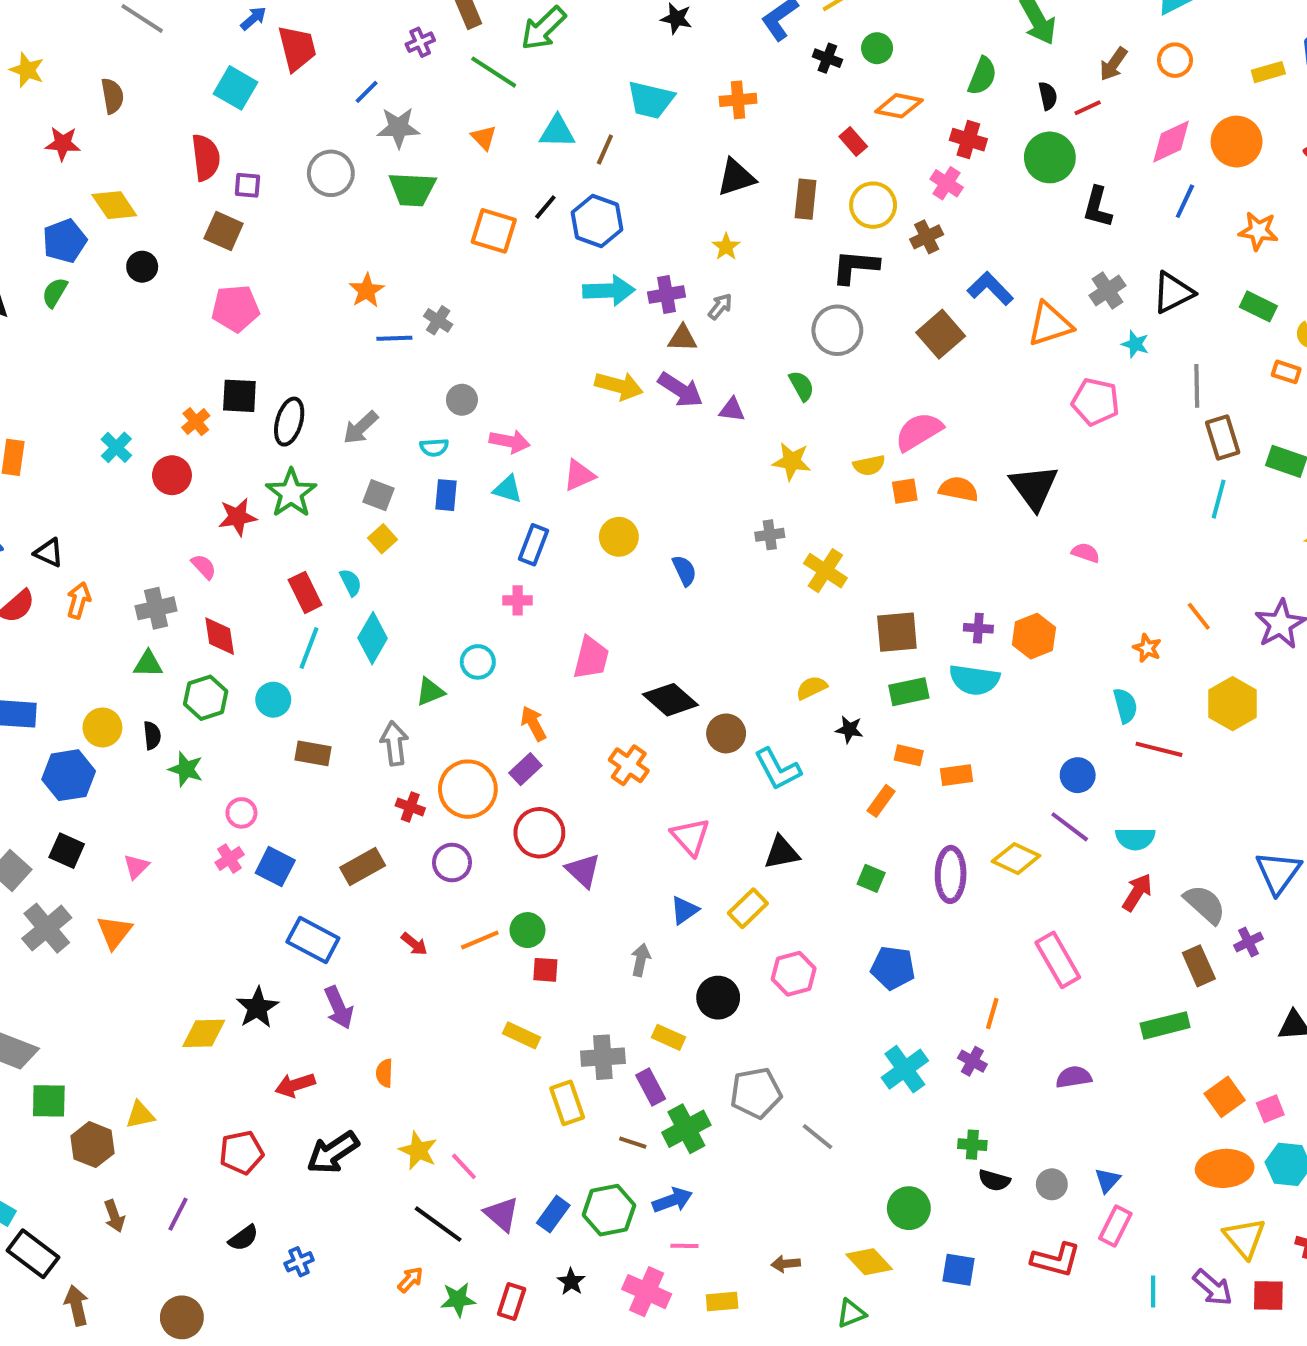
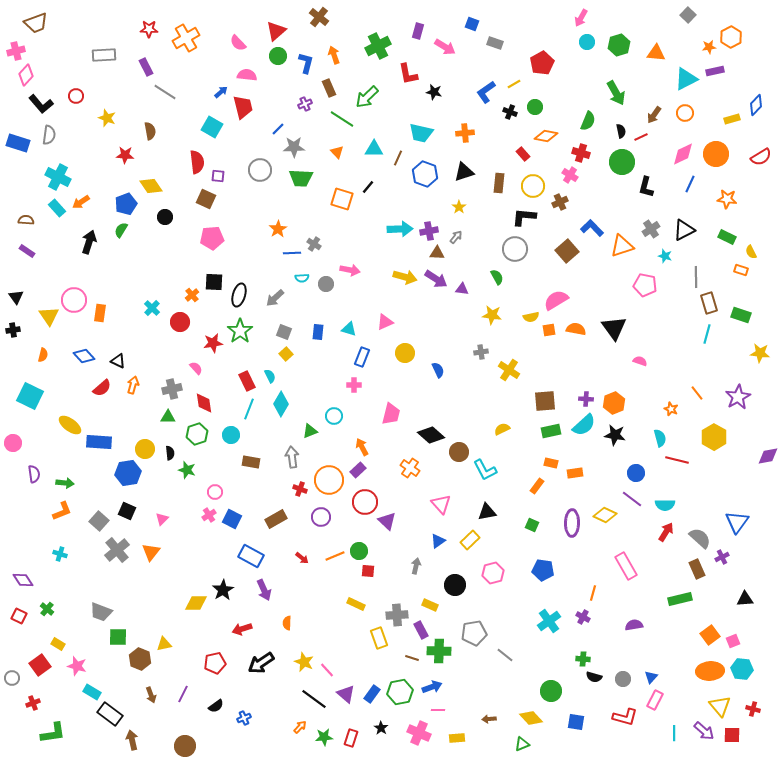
blue hexagon: (597, 221) -> (425, 174), moved
pink arrow: (510, 441) -> (350, 270), moved
cyan semicircle: (434, 447) -> (302, 278), moved
cyan semicircle: (974, 680) -> (584, 425), turned -50
black star: (849, 729) -> (615, 435), moved, size x1.5
green cross: (686, 1129) -> (439, 651), turned 30

